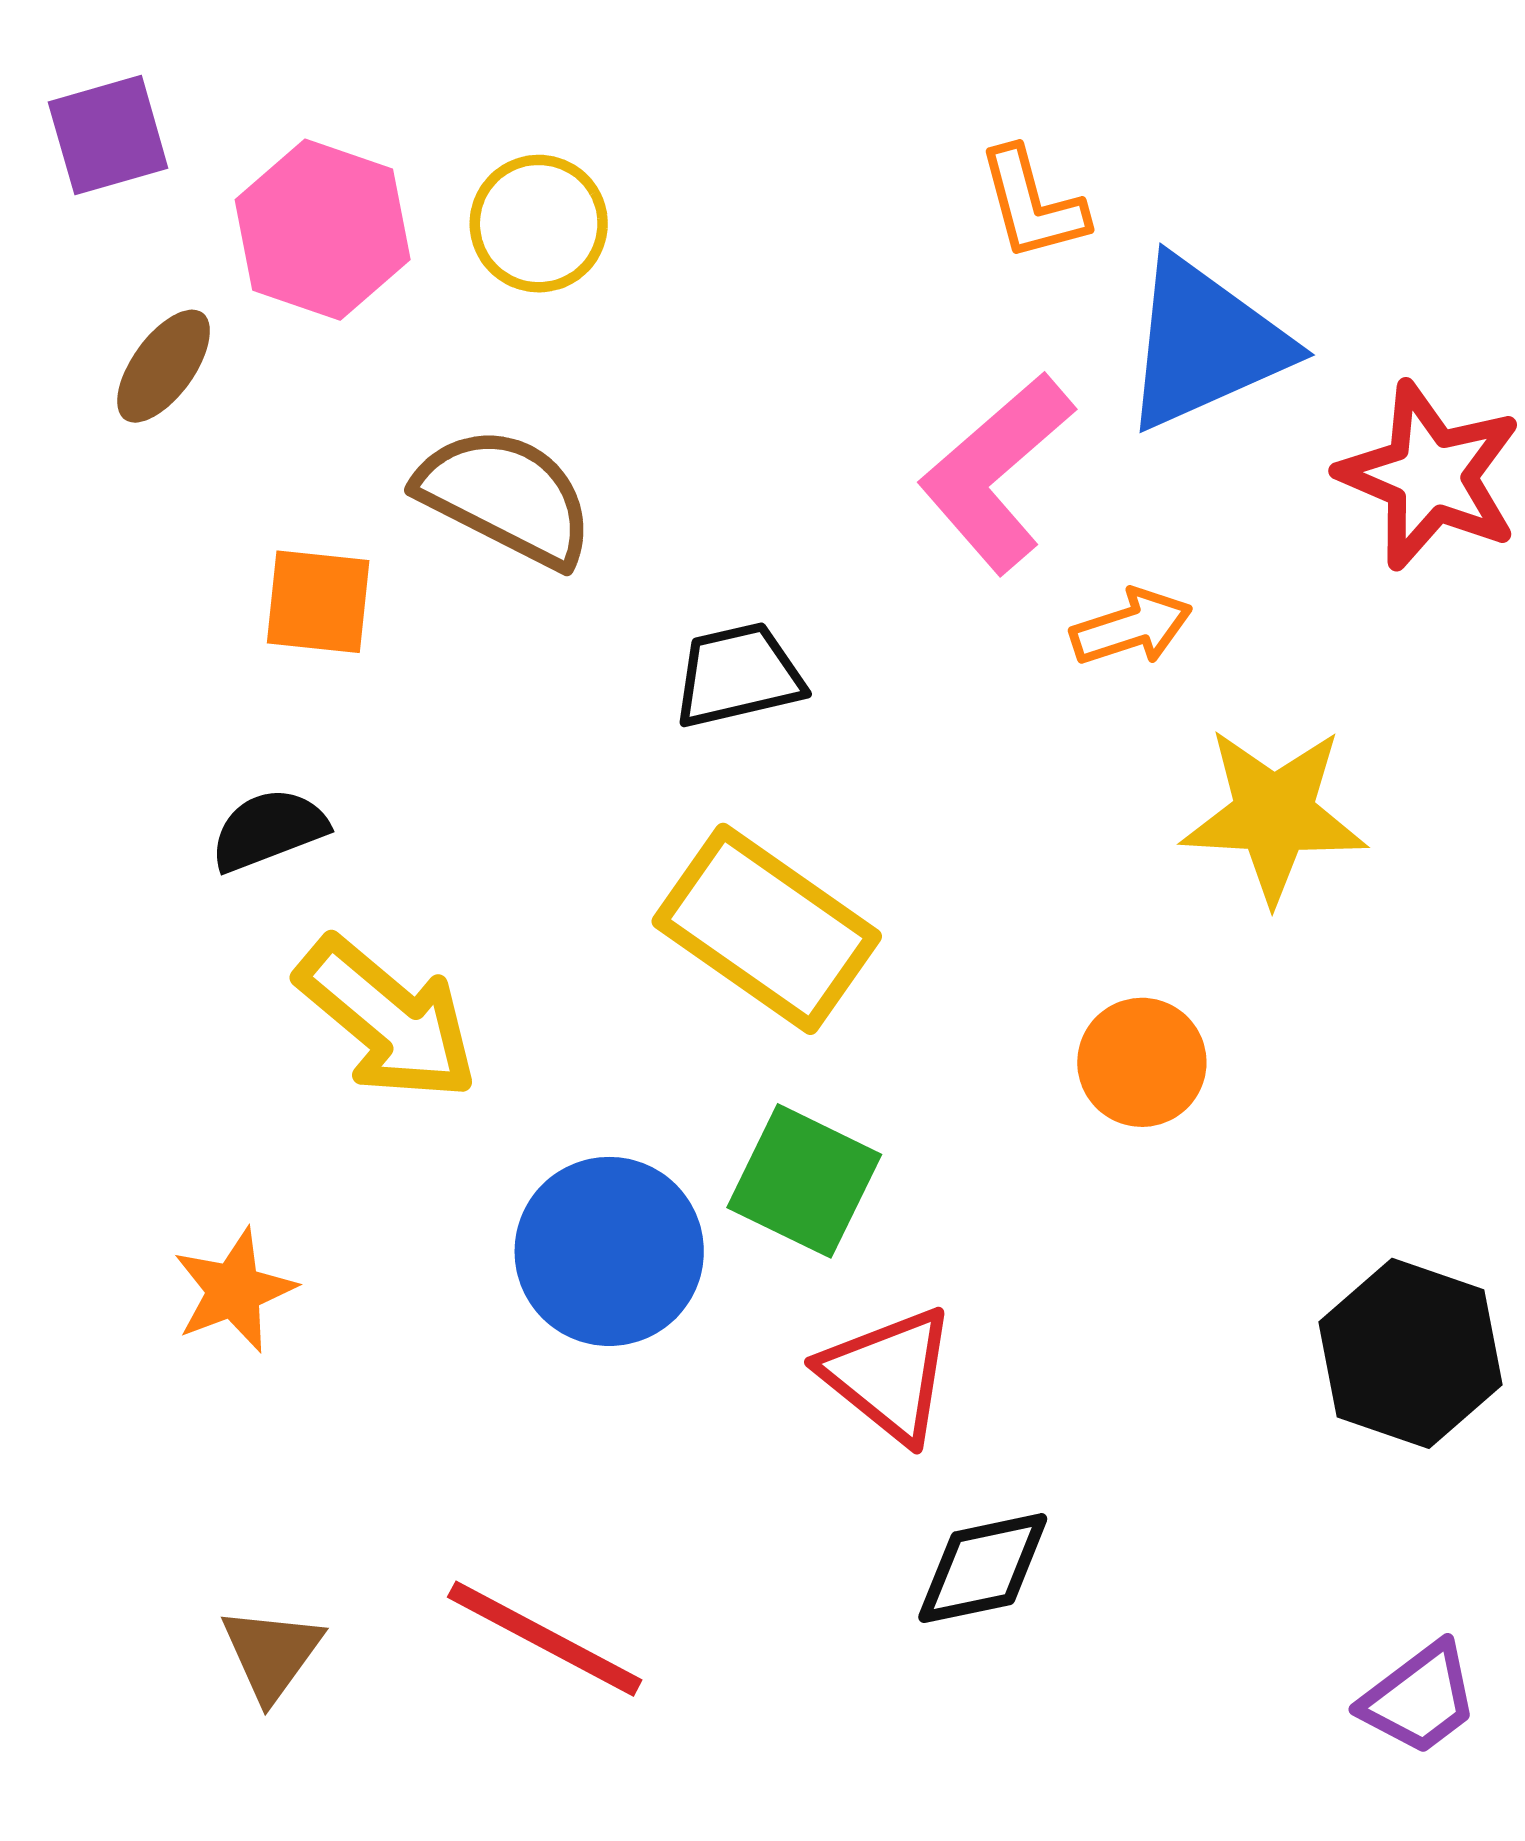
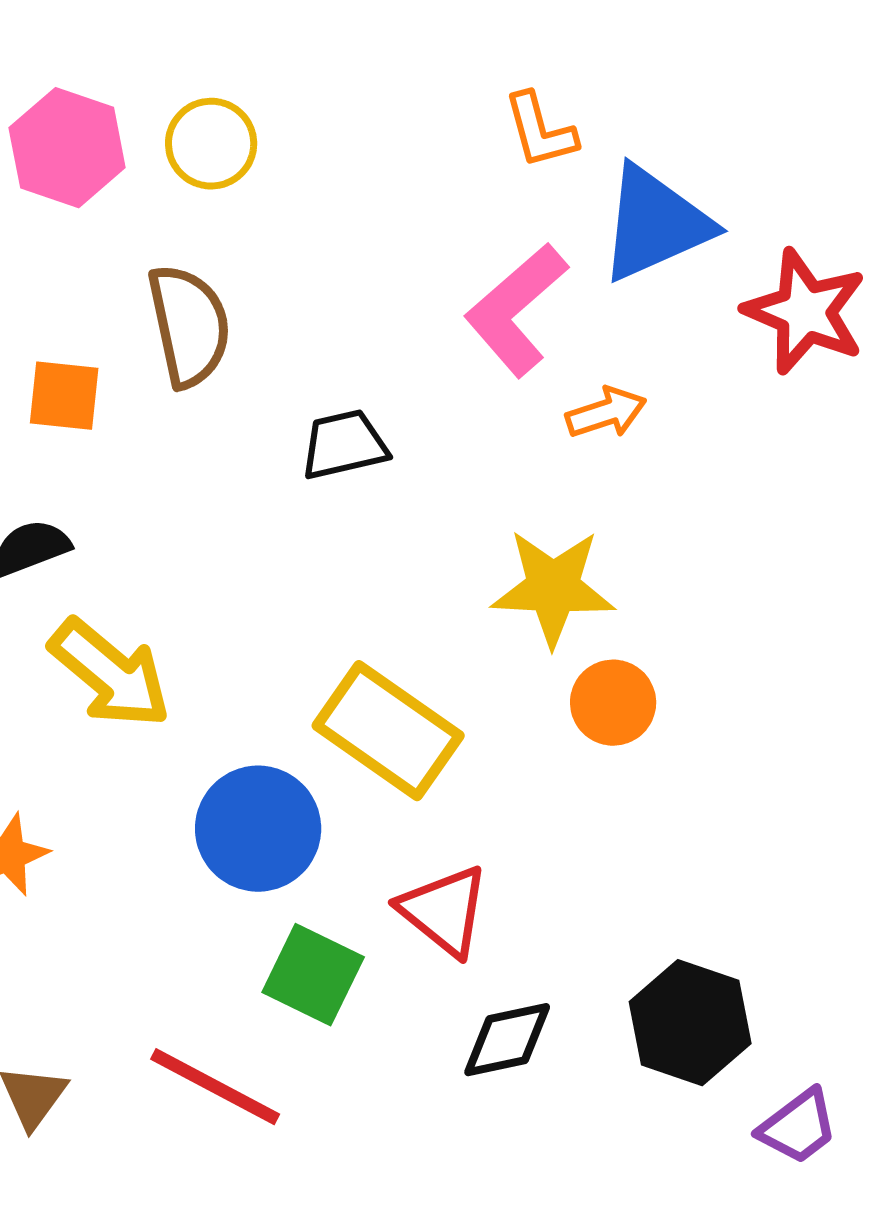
brown semicircle: (506, 497) -> (189, 326), turned 51
yellow star: (1274, 815) -> (553, 588), moved
yellow rectangle: (767, 929) -> (388, 731), moved
green square: (804, 1181) -> (313, 975), moved
black hexagon: (1410, 1353) -> (690, 1023), moved

